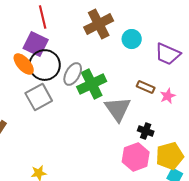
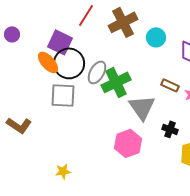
red line: (43, 17) -> (86, 15), moved, turned 45
gray square: (39, 97) -> (63, 95), turned 32
pink hexagon: (136, 157) -> (128, 143), moved

